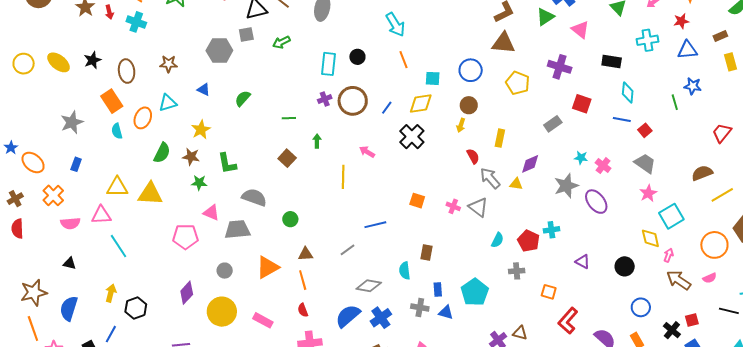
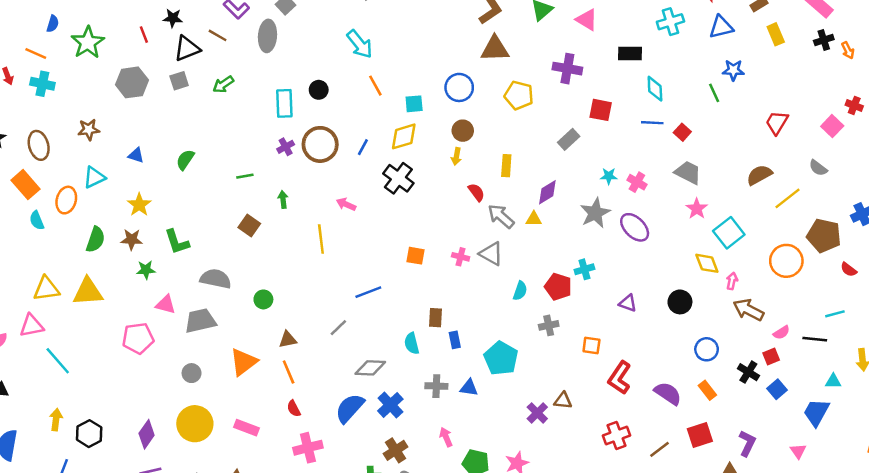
gray hexagon: (219, 51) -> (132, 82), moved
pink semicircle: (710, 278) -> (781, 333), moved
blue rectangle: (438, 289) -> (455, 340), moved
purple diamond: (187, 293) -> (147, 434), moved

